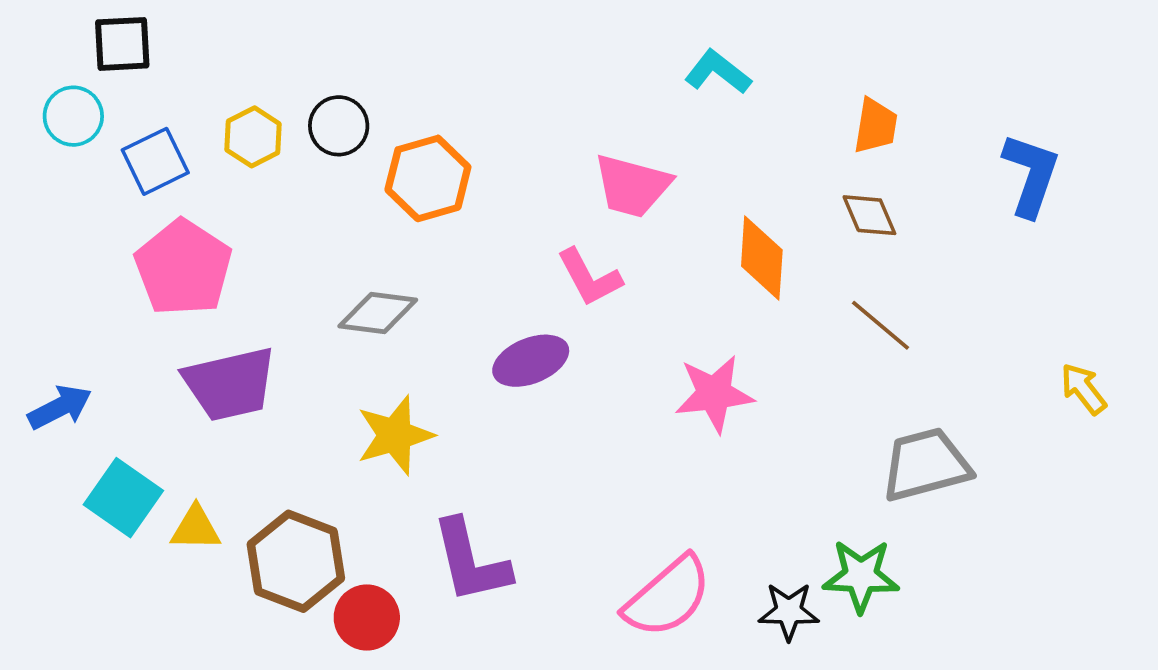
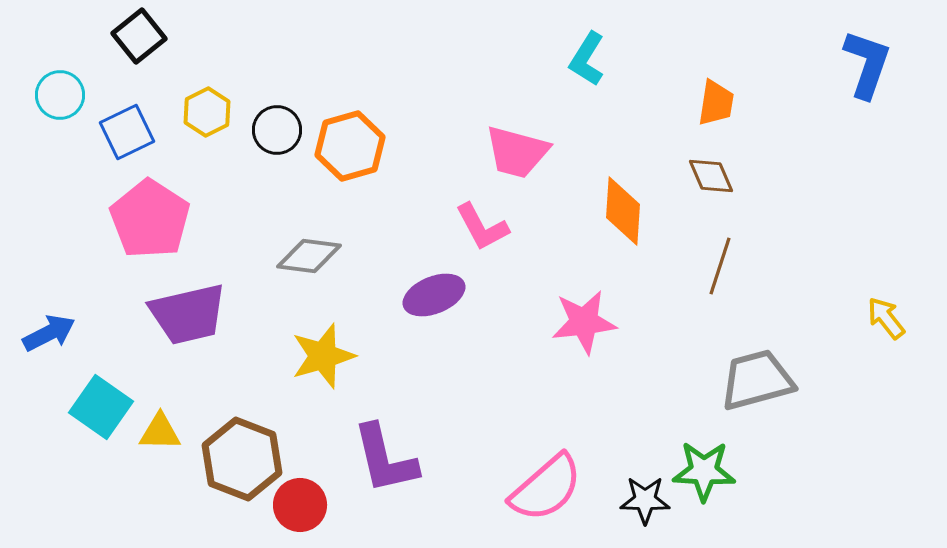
black square: (122, 44) -> (139, 36), moved, turned -36
cyan L-shape: (718, 72) -> (587, 59), turned -96
black circle: (339, 126) -> (277, 130), moved
blue L-shape: (1031, 175) -> (867, 64), moved
brown line: (880, 325) -> (720, 266), turned 68

